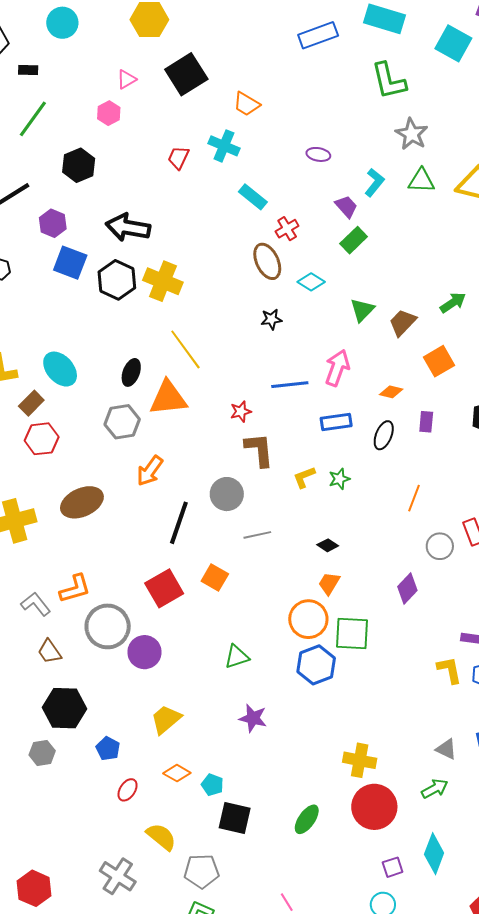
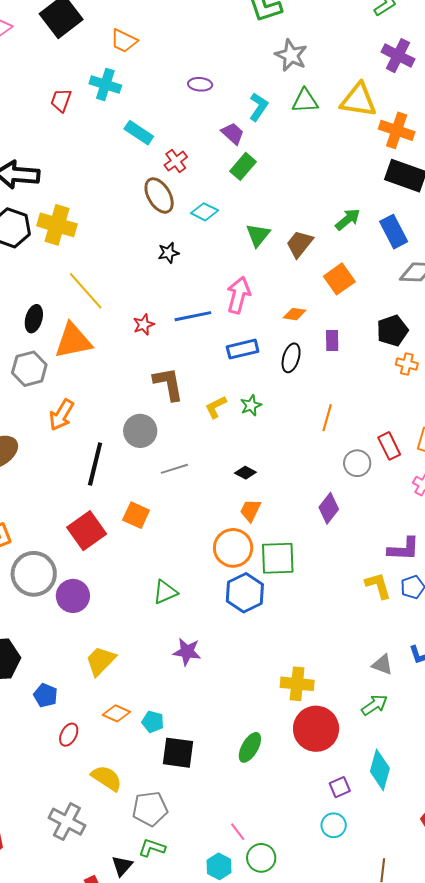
red star: (241, 411) -> (144, 325), moved

